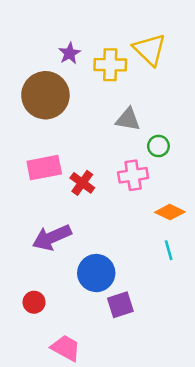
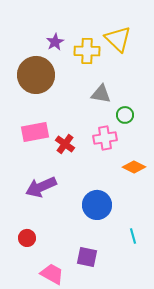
cyan line: (169, 250) -> (133, 236), moved
blue circle: (96, 273) -> (97, 205), moved
purple square: (120, 305) -> (87, 257), moved, turned 30

